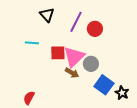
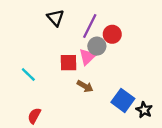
cyan line: (32, 43) -> (28, 74), moved, turned 40
pink triangle: (74, 57) -> (87, 57), moved, size x0.7
gray circle: (91, 64) -> (97, 46), moved

